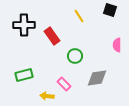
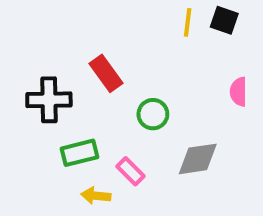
yellow line: (79, 16) -> (188, 22), moved, turned 40
black cross: (24, 25) -> (49, 100), moved
green rectangle: (24, 75) -> (80, 153), moved

